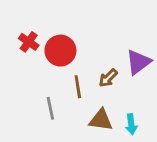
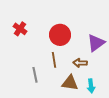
red circle: (60, 51) -> (60, 35), moved
brown arrow: (108, 78) -> (80, 63), moved, turned 48

